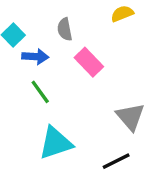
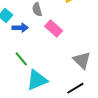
green line: (40, 92) -> (21, 59), moved

